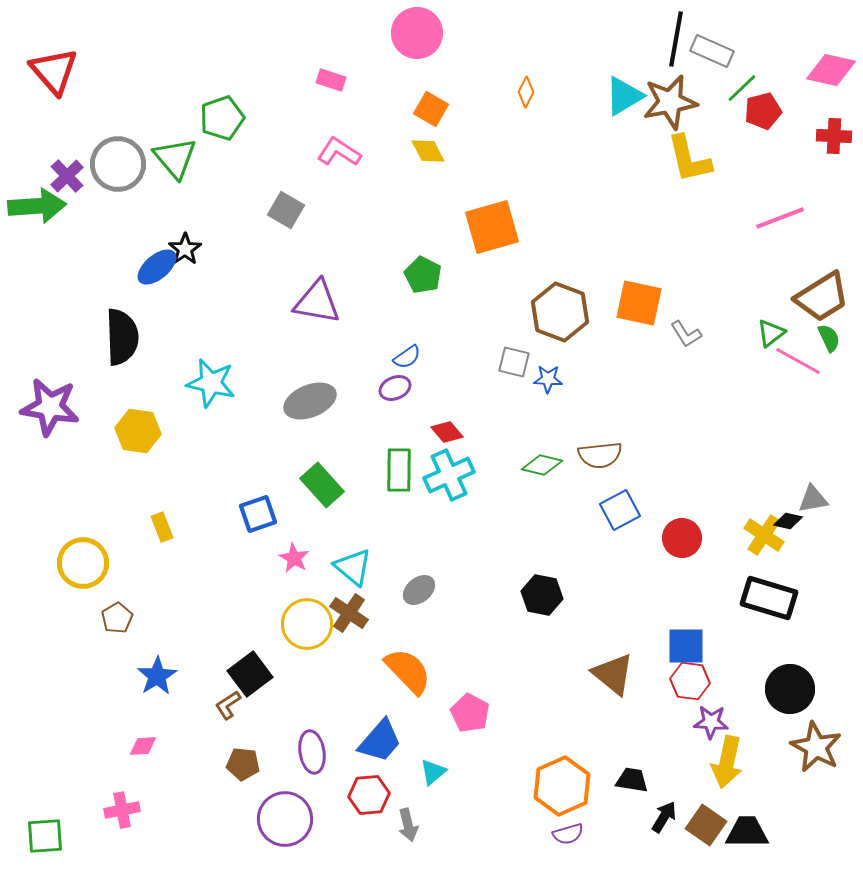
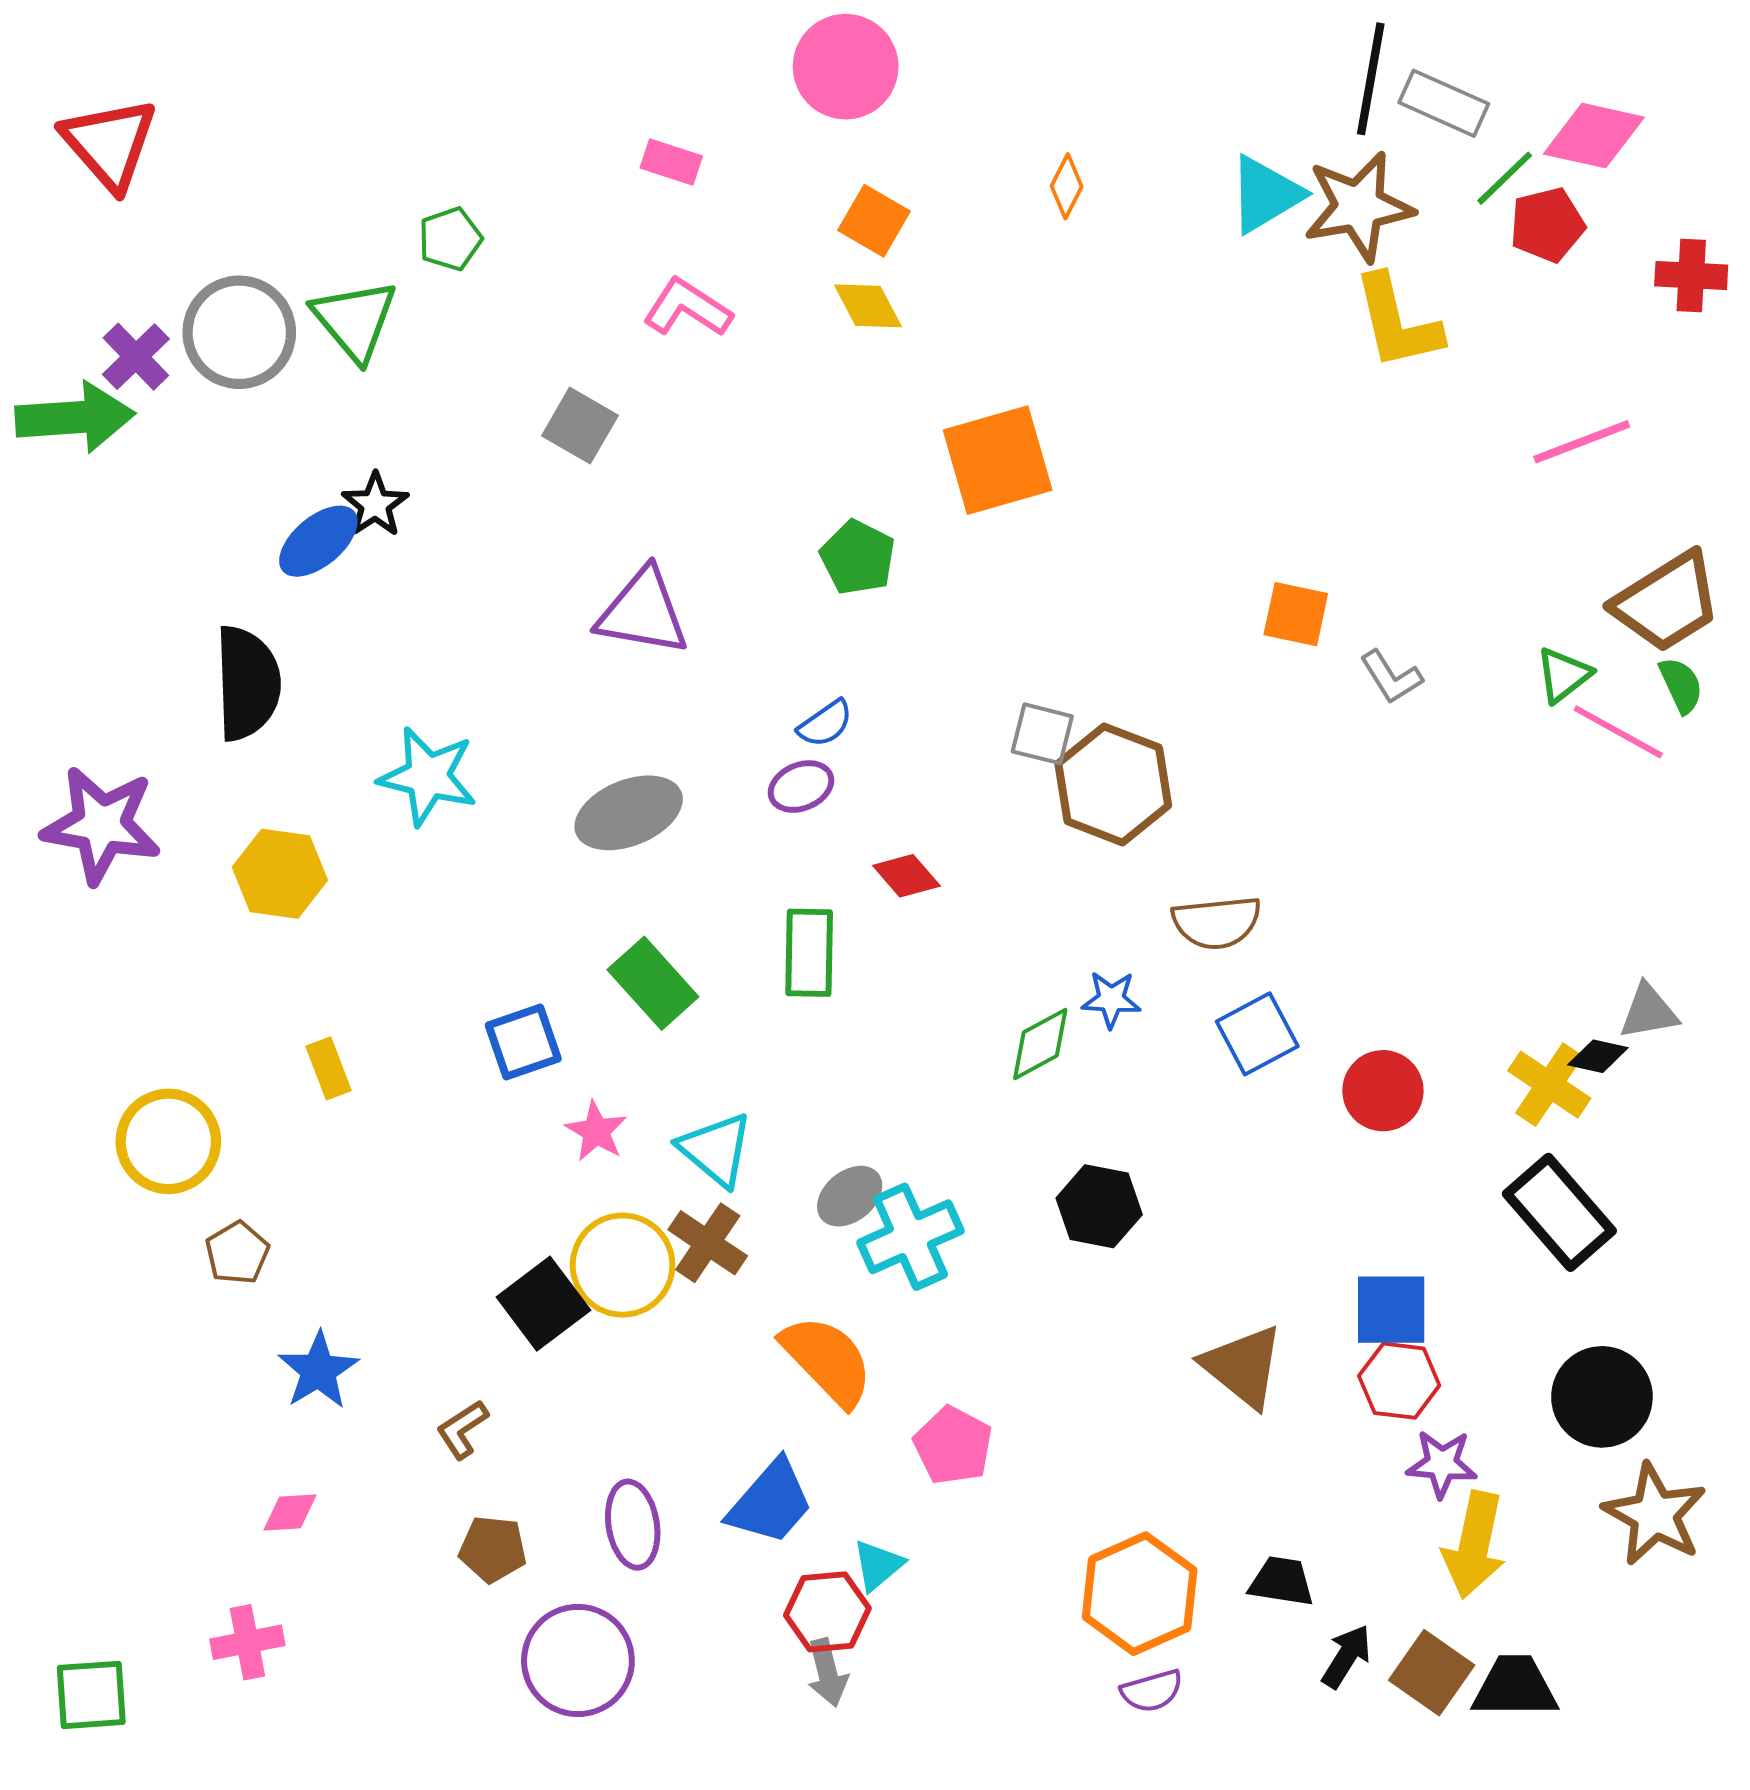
pink diamond: (831, 70) -> (1594, 136), moved
green pentagon: (222, 118) -> (450, 239), size x0.7
orange square: (639, 303) -> (1296, 614), size x0.7
brown hexagon: (560, 312) -> (1113, 784), moved
blue star: (548, 379) -> (1111, 999), moved
green diamond: (542, 465) -> (1040, 1044), moved, turned -42
cyan cross: (449, 475) -> (910, 1237), moved
black rectangle: (769, 598) -> (1559, 1212), turned 32
black square: (250, 674) -> (543, 1304), moved
red hexagon: (369, 795) -> (827, 1612), moved

